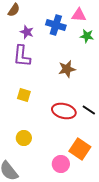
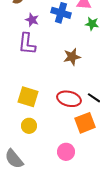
yellow square: (24, 95) -> (28, 97), moved, size x1.5
orange square: (80, 149) -> (85, 123), moved, turned 35

